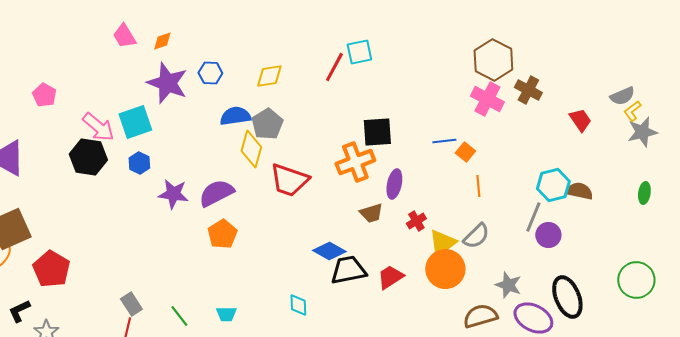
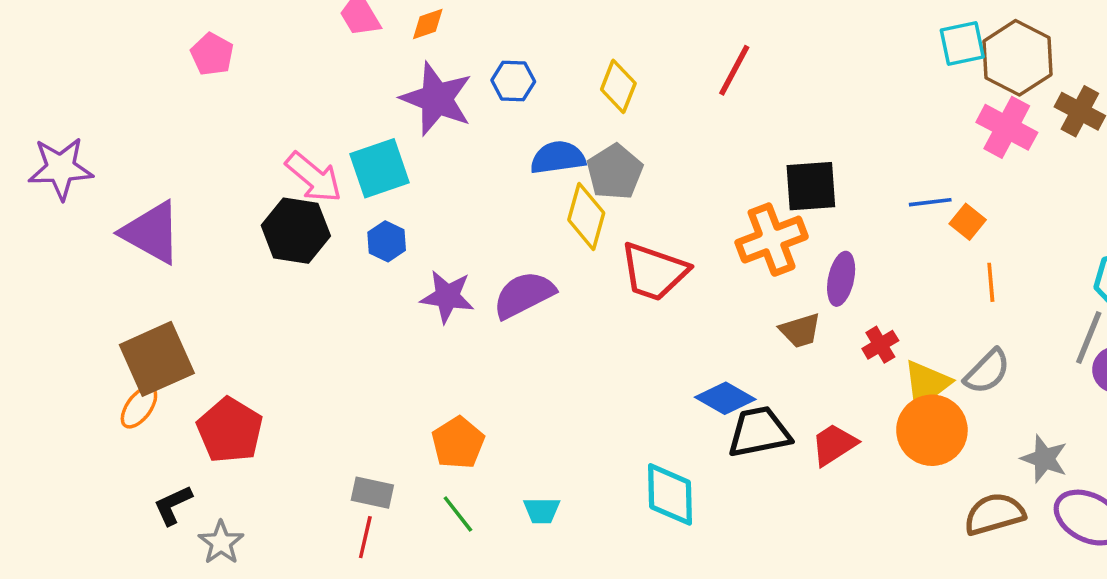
cyan square: (359, 52) -> (962, 44), moved
yellow diamond: (269, 76) -> (618, 86), turned -60
pink pentagon: (44, 95) -> (212, 54), moved
orange pentagon: (222, 234) -> (458, 443), moved
gray rectangle: (131, 304) -> (372, 493), turned -45
cyan diamond: (298, 305) -> (670, 494), size x1.6

